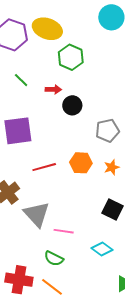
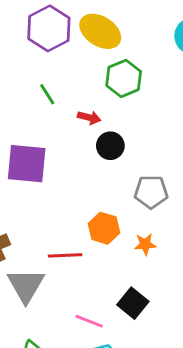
red line: (44, 167) -> (65, 255), moved
pink line: (64, 231) -> (89, 321), moved

